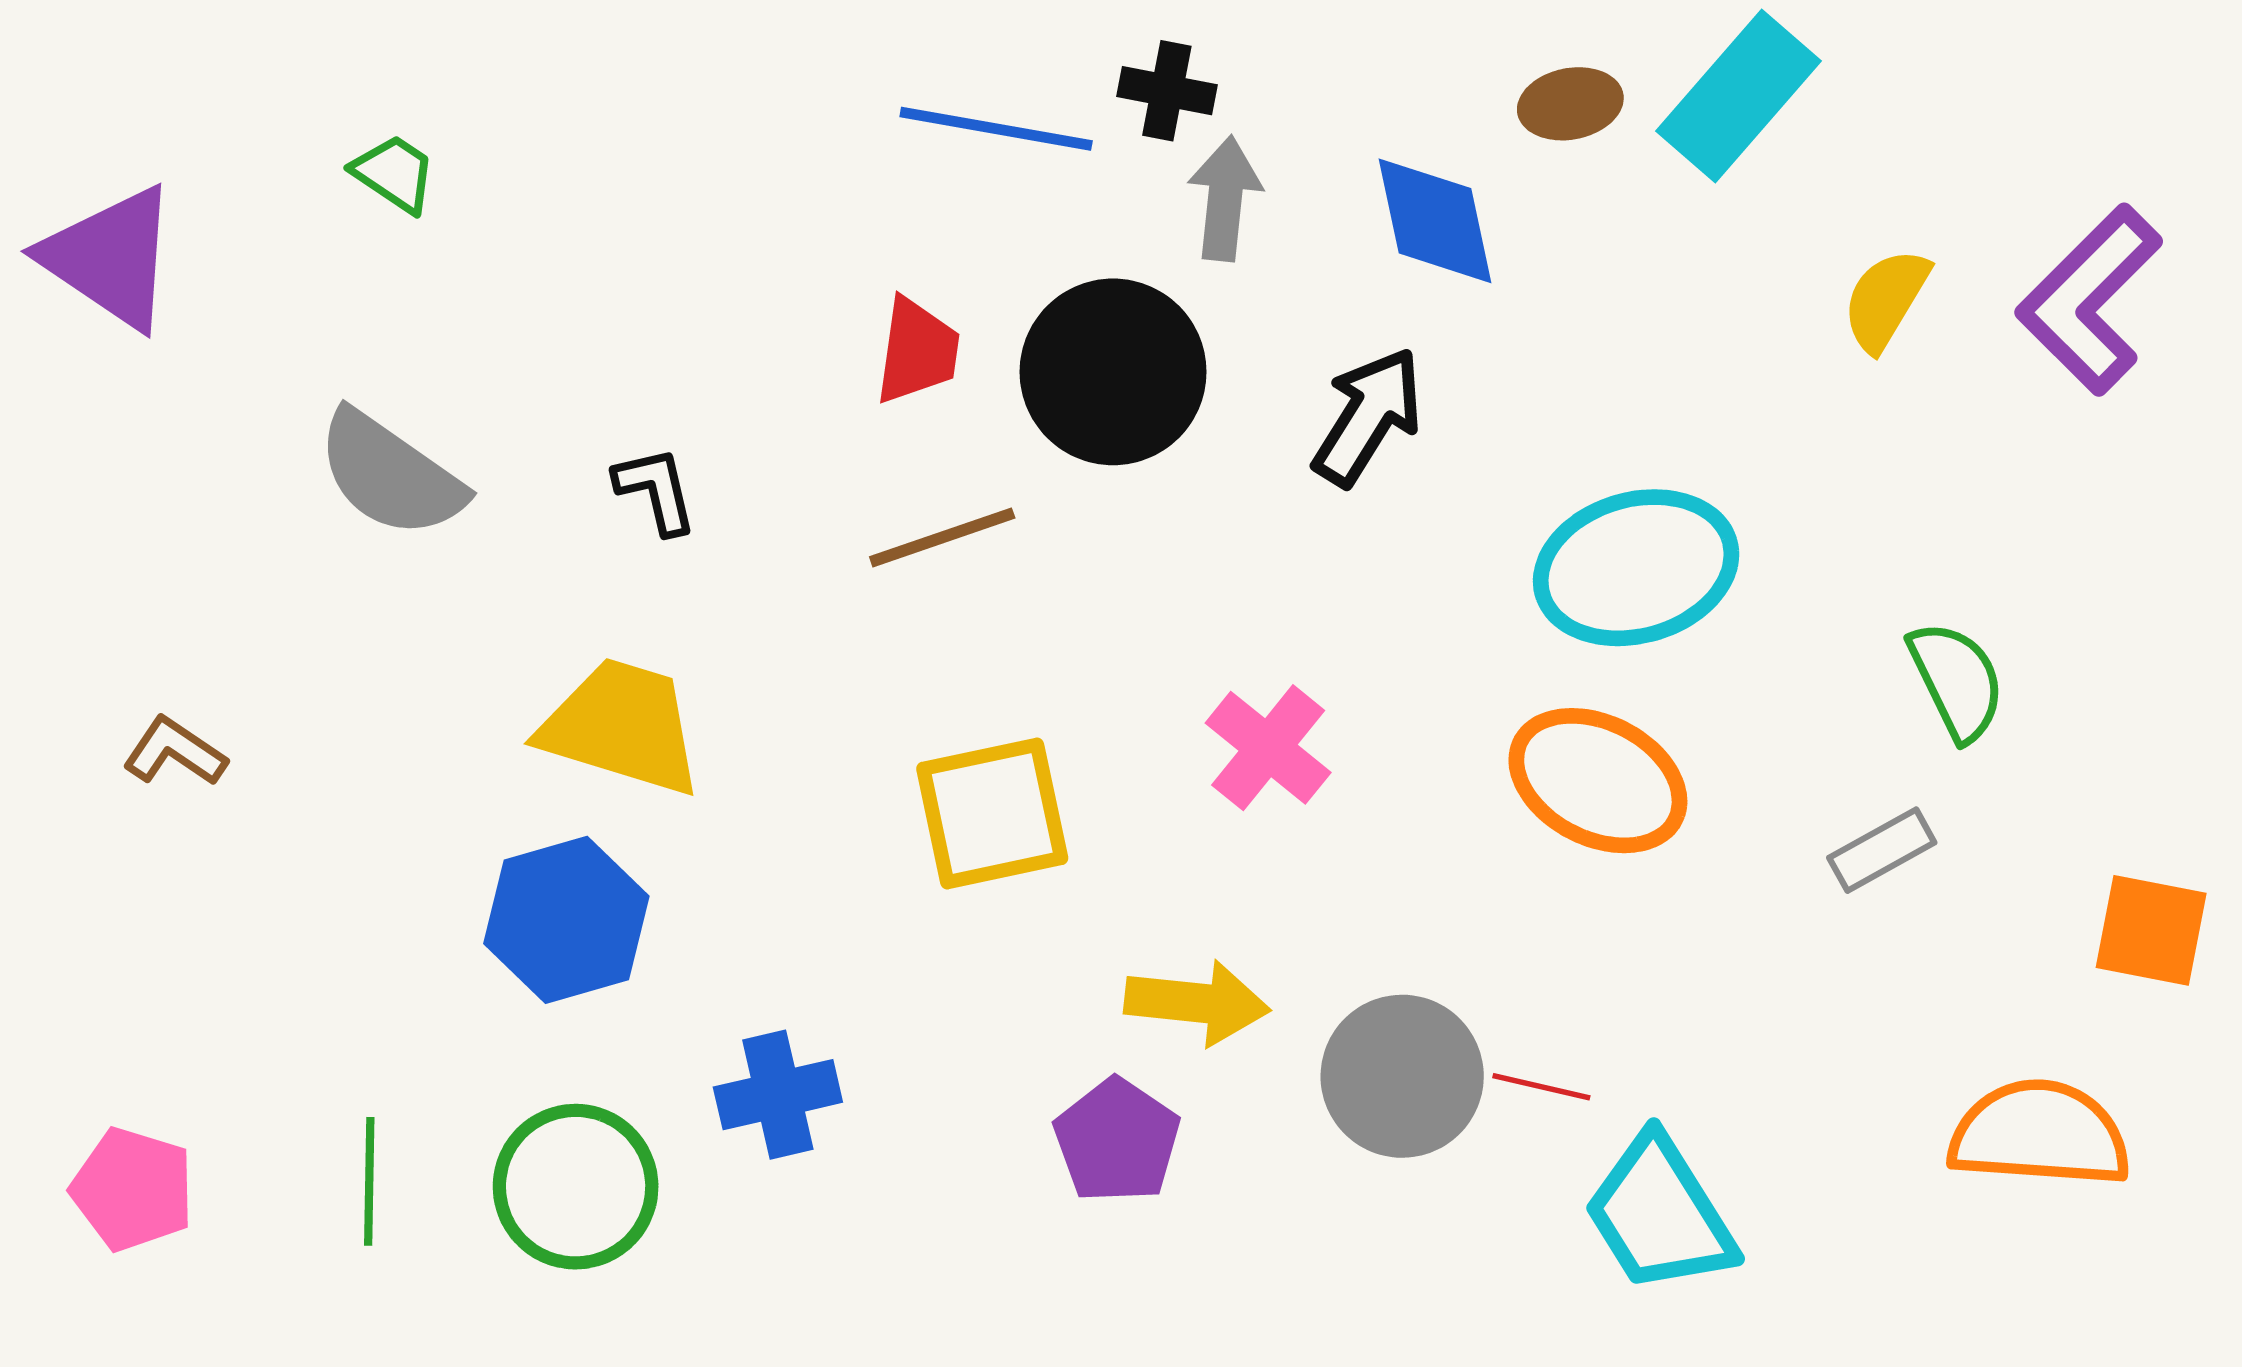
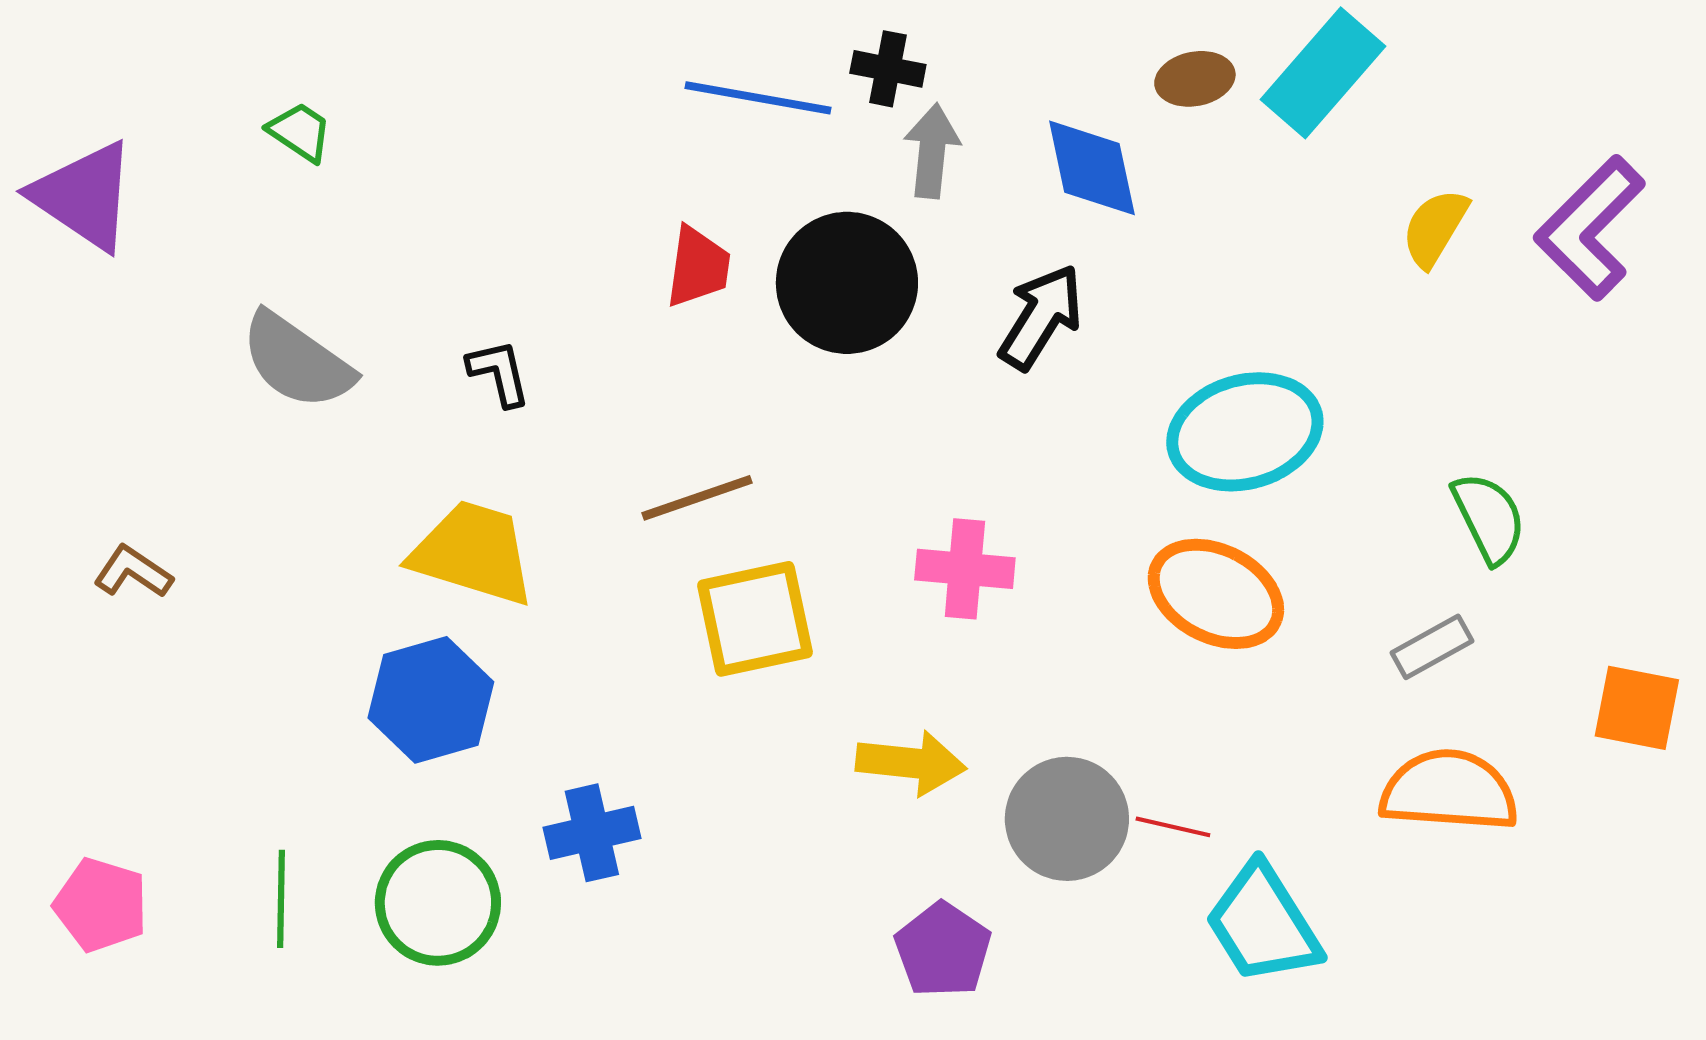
brown line: (942, 537) -> (697, 498), moved
pink cross: (1268, 748) -> (965, 569), turned -34
orange semicircle: (2039, 1134) -> (1449, 791), moved
purple pentagon: (1117, 1141) -> (943, 950), moved

